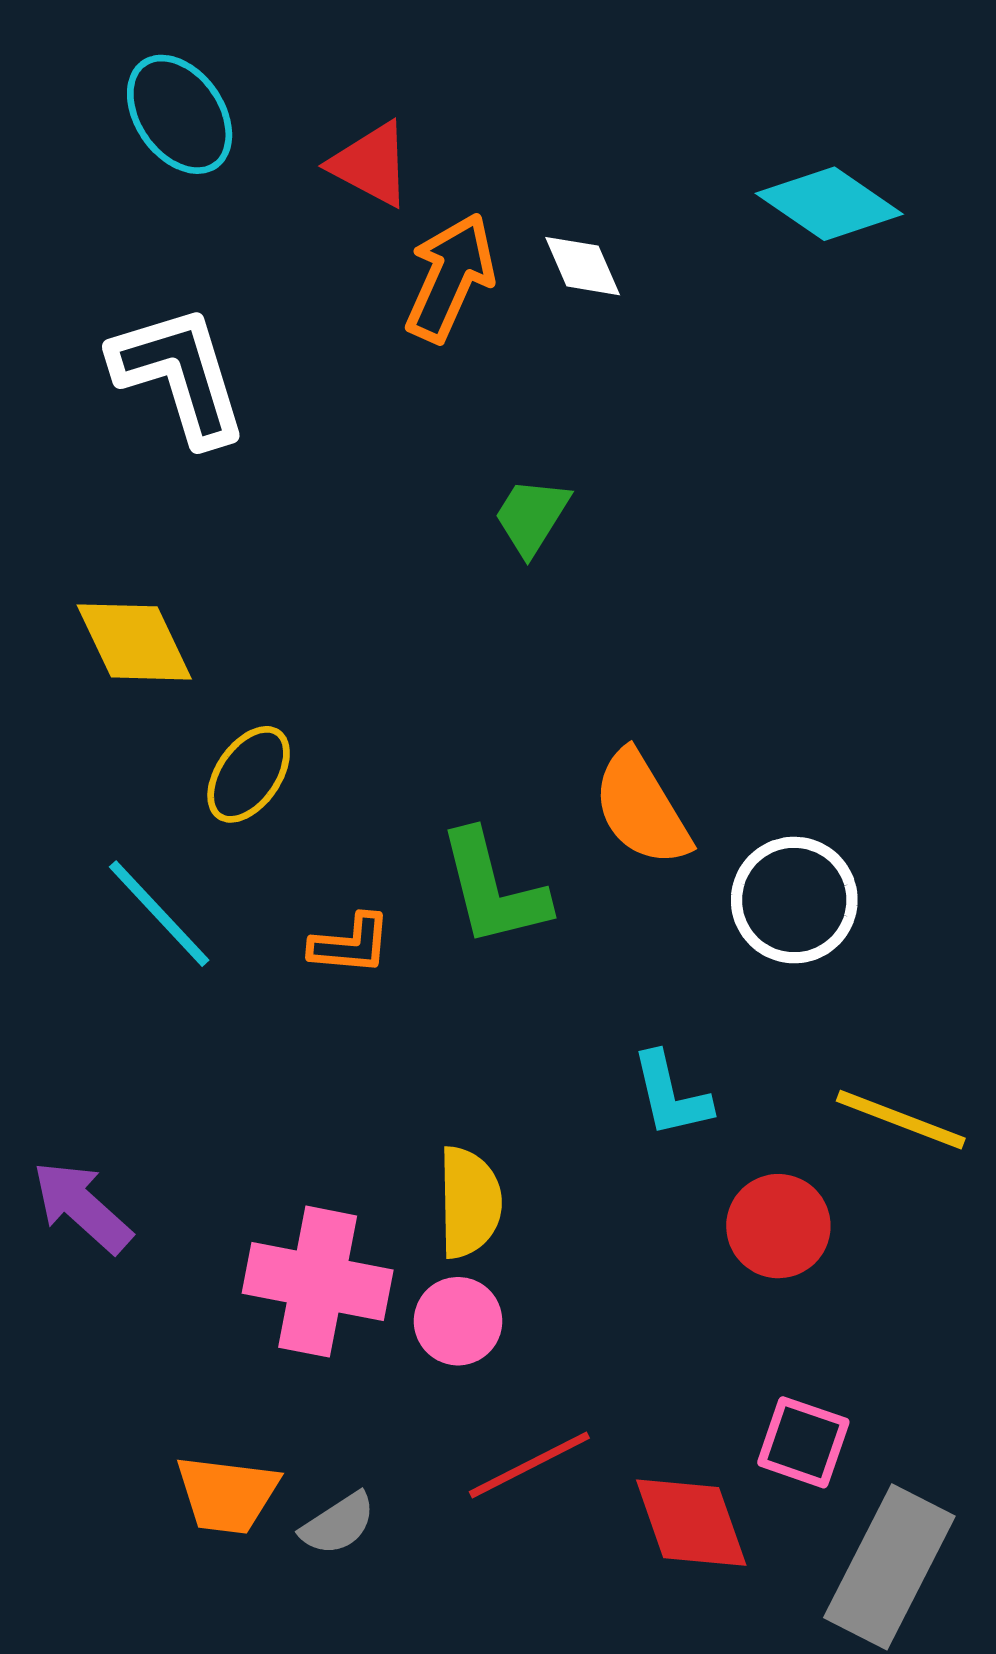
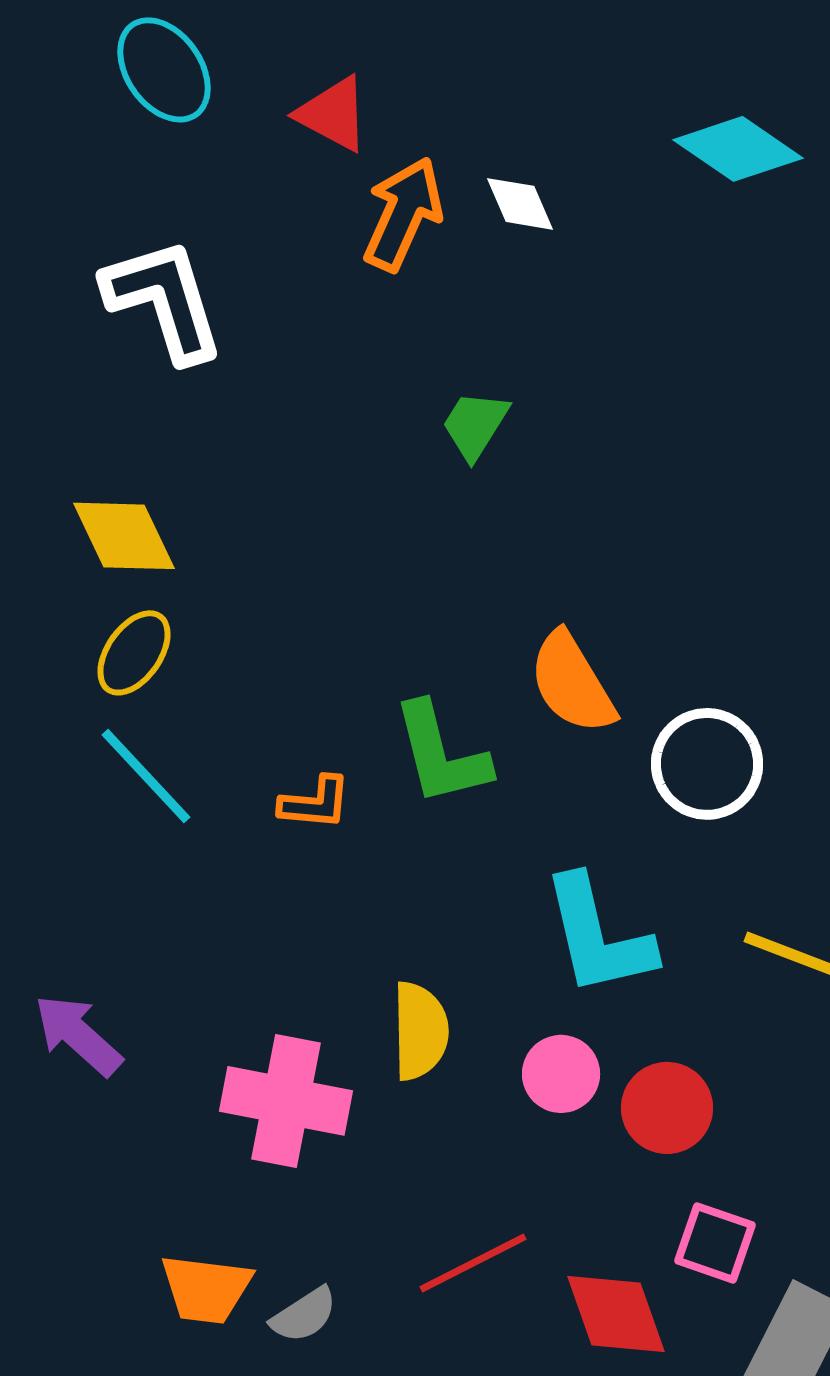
yellow ellipse: (249, 774) -> (134, 653), moved
cyan L-shape: (671, 1095) -> (598, 936), size x1.6
red circle: (778, 1226) -> (667, 1108), moved
pink circle: (458, 1321) -> (561, 1074), moved

